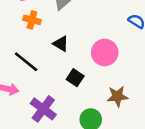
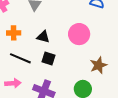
orange cross: (32, 20) -> (14, 33), moved
black square: (75, 78) -> (48, 58), moved

